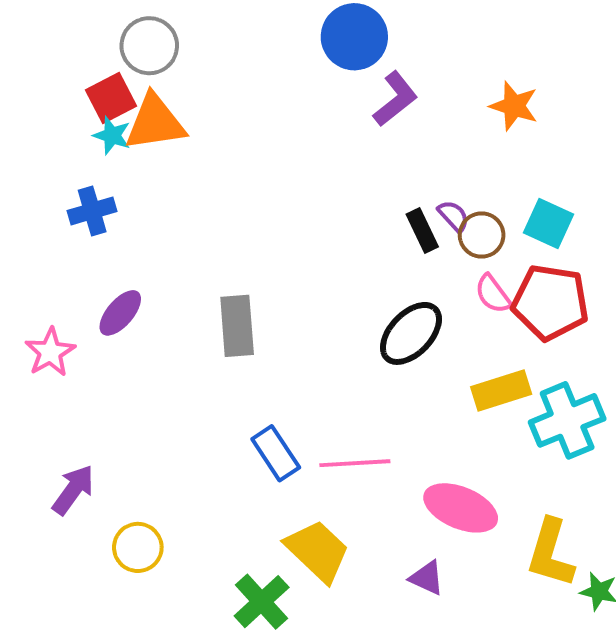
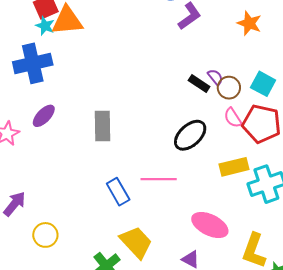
blue cross: (92, 211) -> (33, 63), size x1.6
black rectangle: (422, 231) -> (199, 84), turned -35
pink line: (355, 463) -> (159, 179), moved

